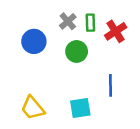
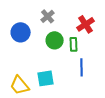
green rectangle: (90, 23) -> (74, 44), moved
cyan square: (80, 108) -> (46, 78), moved

